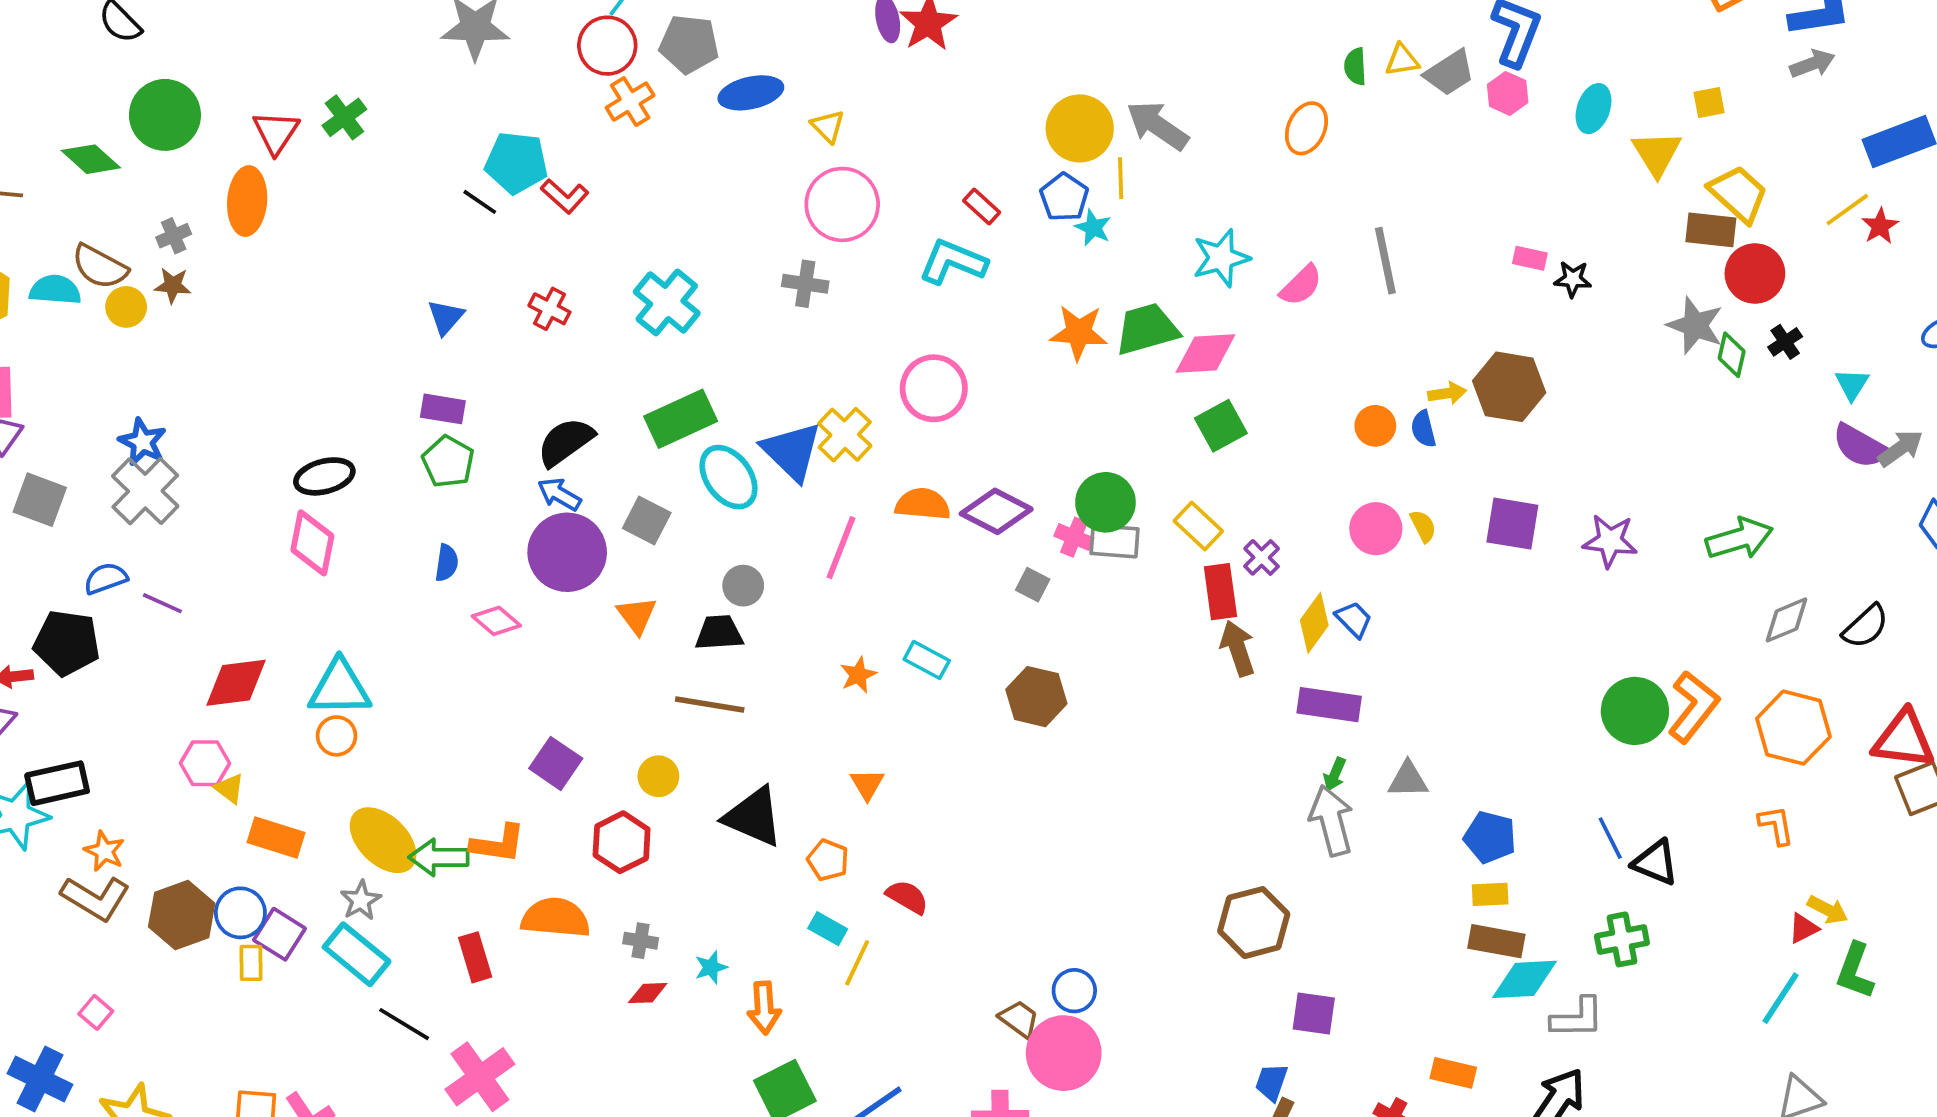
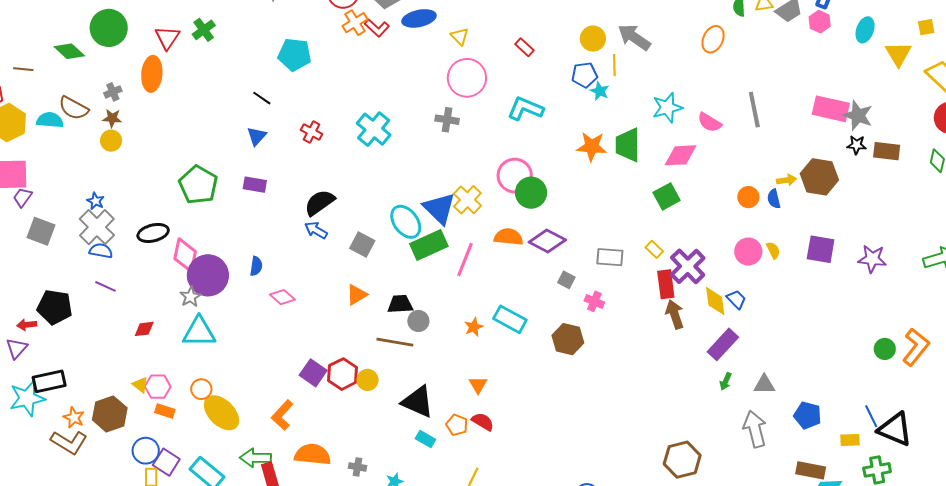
yellow circle: (1080, 128) -> (593, 39), size x0.7
red L-shape: (565, 196) -> (377, 28), moved
blue pentagon: (1064, 197) -> (585, 75), turned 30
black line: (480, 202) -> (262, 98), moved
red rectangle: (982, 207) -> (525, 47), moved
brown rectangle: (1711, 230) -> (887, 151), moved
pink rectangle: (1530, 258) -> (831, 109), size x2.0
black star: (1573, 279) -> (857, 145), moved
pink semicircle: (1301, 285) -> (710, 122), turned 75
yellow circle: (126, 307) -> (111, 141), moved
gray star: (1695, 325) -> (858, 115), moved
green trapezoid: (1147, 329) -> (628, 145), turned -75
pink diamond: (1205, 354) -> (681, 155), moved
green rectangle: (681, 419) -> (429, 245), moved
blue star: (142, 442) -> (96, 201), size x0.7
green pentagon: (448, 462) -> (198, 185), moved, size x1.4
black ellipse: (324, 476) -> (153, 233), moved
green circle: (1105, 502) -> (531, 193), moved
yellow rectangle: (1198, 526) -> (654, 249), size x0.7
pink cross: (1074, 537) -> (594, 301), moved
purple circle: (567, 552) -> (208, 275), moved
purple cross: (1262, 557) -> (688, 266), size x1.8
blue semicircle: (106, 578) -> (101, 251), moved, turned 30
gray circle: (743, 586) -> (418, 321), moved
orange triangle: (637, 615) -> (357, 295), turned 35
yellow diamond: (1314, 623) -> (715, 301), turned -44
cyan rectangle: (927, 660) -> (510, 319), size x1.4
red diamond: (236, 683) -> (144, 329), size x0.6
purple rectangle: (1329, 705) -> (723, 344), turned -56
green circle: (1635, 711) -> (885, 349), size x0.6
orange circle: (337, 736) -> (201, 389), moved
pink hexagon: (205, 763) -> (158, 387), moved
gray arrow: (1331, 821) -> (755, 429), moved
orange rectangle: (276, 837) -> (165, 411), size x0.7
red hexagon: (622, 842) -> (343, 374), moved
orange L-shape: (498, 844) -> (282, 415), turned 124
green arrow: (439, 857) -> (255, 458), moved
black triangle: (1655, 863) -> (895, 429), size x1.4
yellow rectangle: (1490, 894) -> (850, 440), moved
red semicircle: (907, 897) -> (483, 422), moved
gray star: (361, 900) -> (190, 297), moved
brown hexagon: (182, 915) -> (110, 414), moved
cyan rectangle: (828, 929) -> (425, 439), moved

